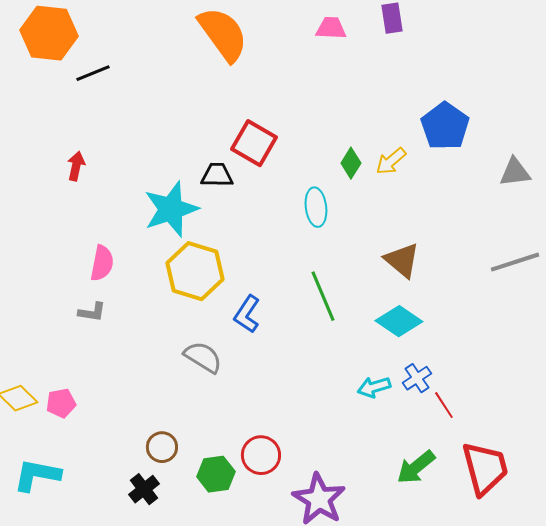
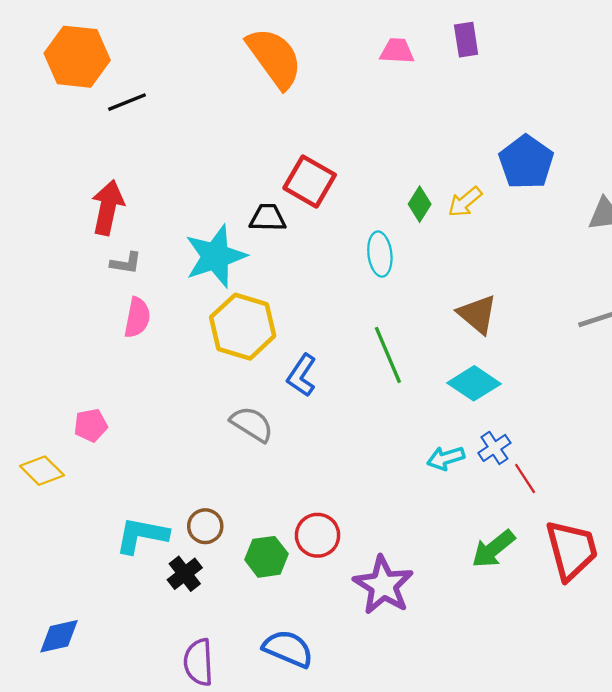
red arrow: (76, 166) -> (108, 208), size x1.6
gray L-shape: (92, 312) -> (126, 263), moved
pink pentagon: (61, 403) -> (91, 425), moved
cyan L-shape: (37, 475) -> (142, 535), moved

